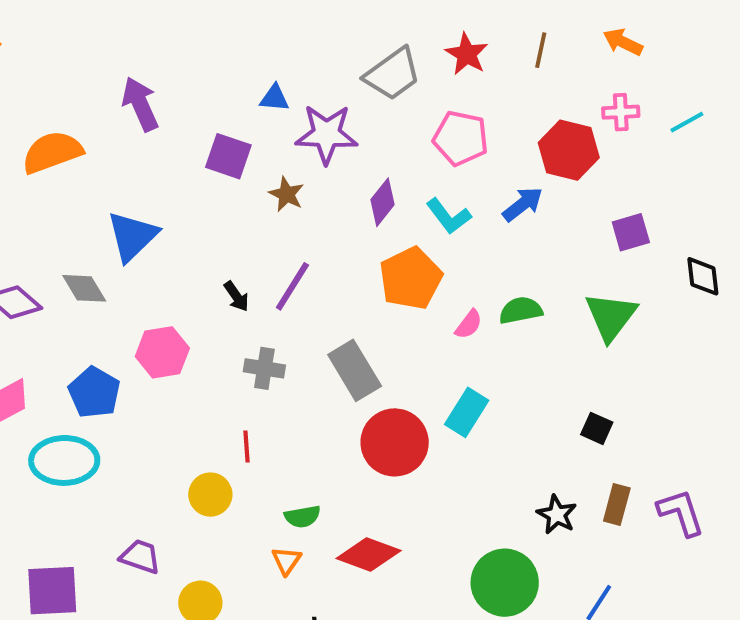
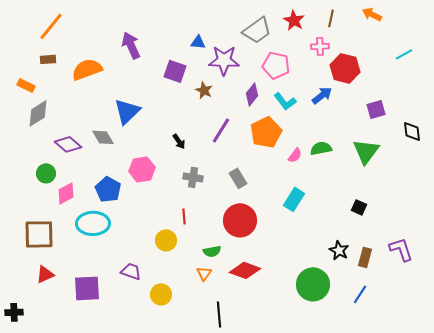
pink cross: (621, 112) -> (320, 46), moved
pink pentagon: (461, 138) -> (276, 65), moved
purple line: (292, 286) -> (221, 130), moved
gray rectangle: (355, 370) -> (238, 178), size x0.7
red circle: (395, 442) -> (240, 220), moved
brown rectangle: (617, 505) -> (365, 257), moved

